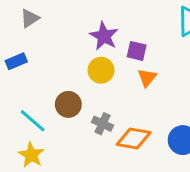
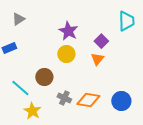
purple square: (137, 51) -> (101, 41), moved, turned 32
gray cross: (102, 124) -> (64, 98), moved
yellow star: (31, 155) -> (32, 111), moved

